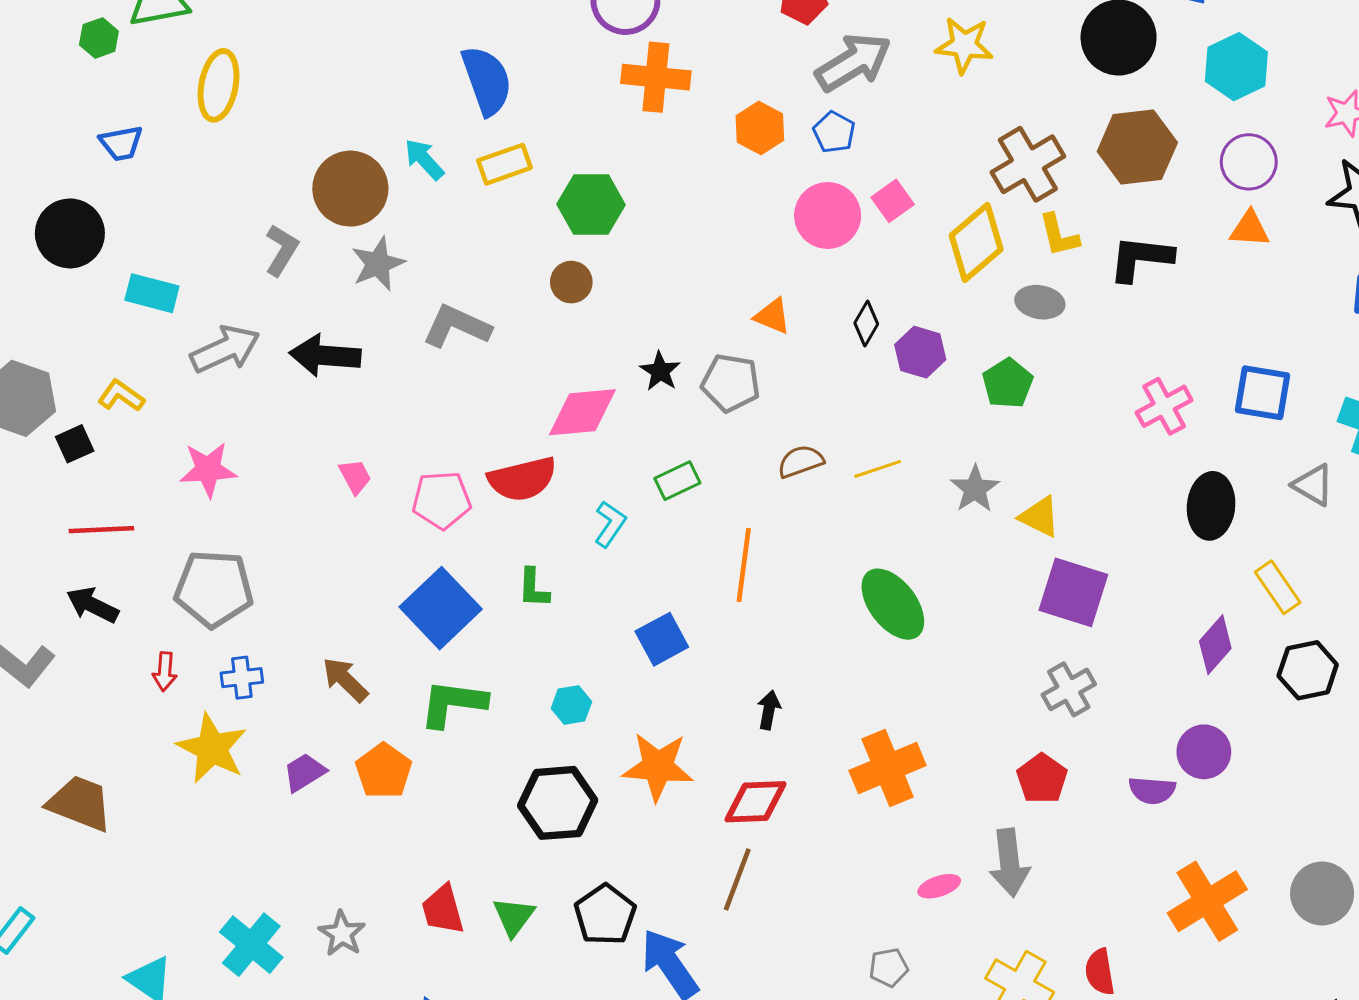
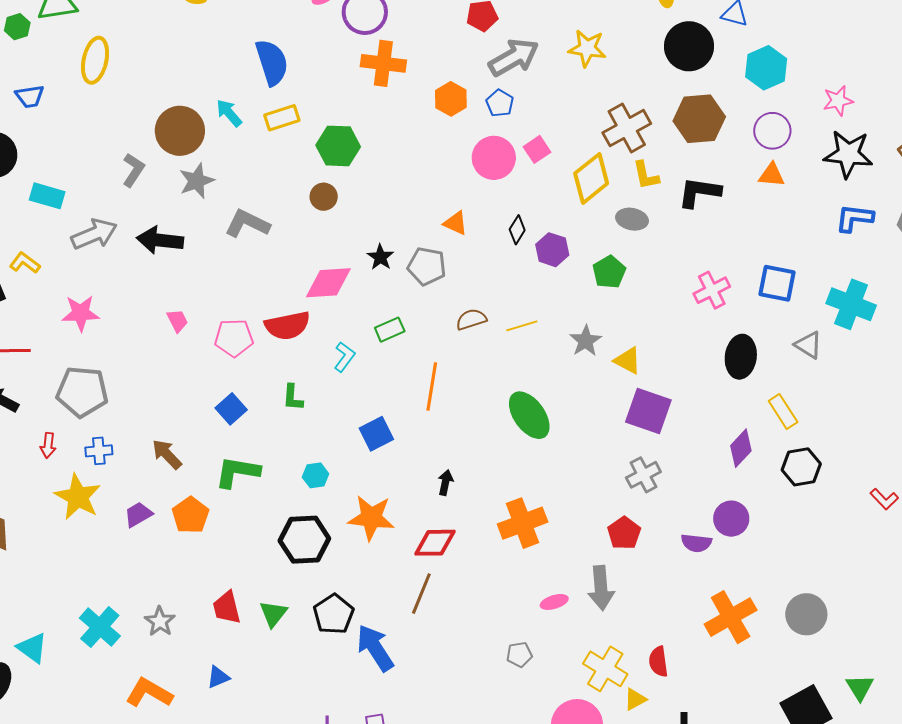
blue square: (441, 608) -> (231, 409), size x0.6

